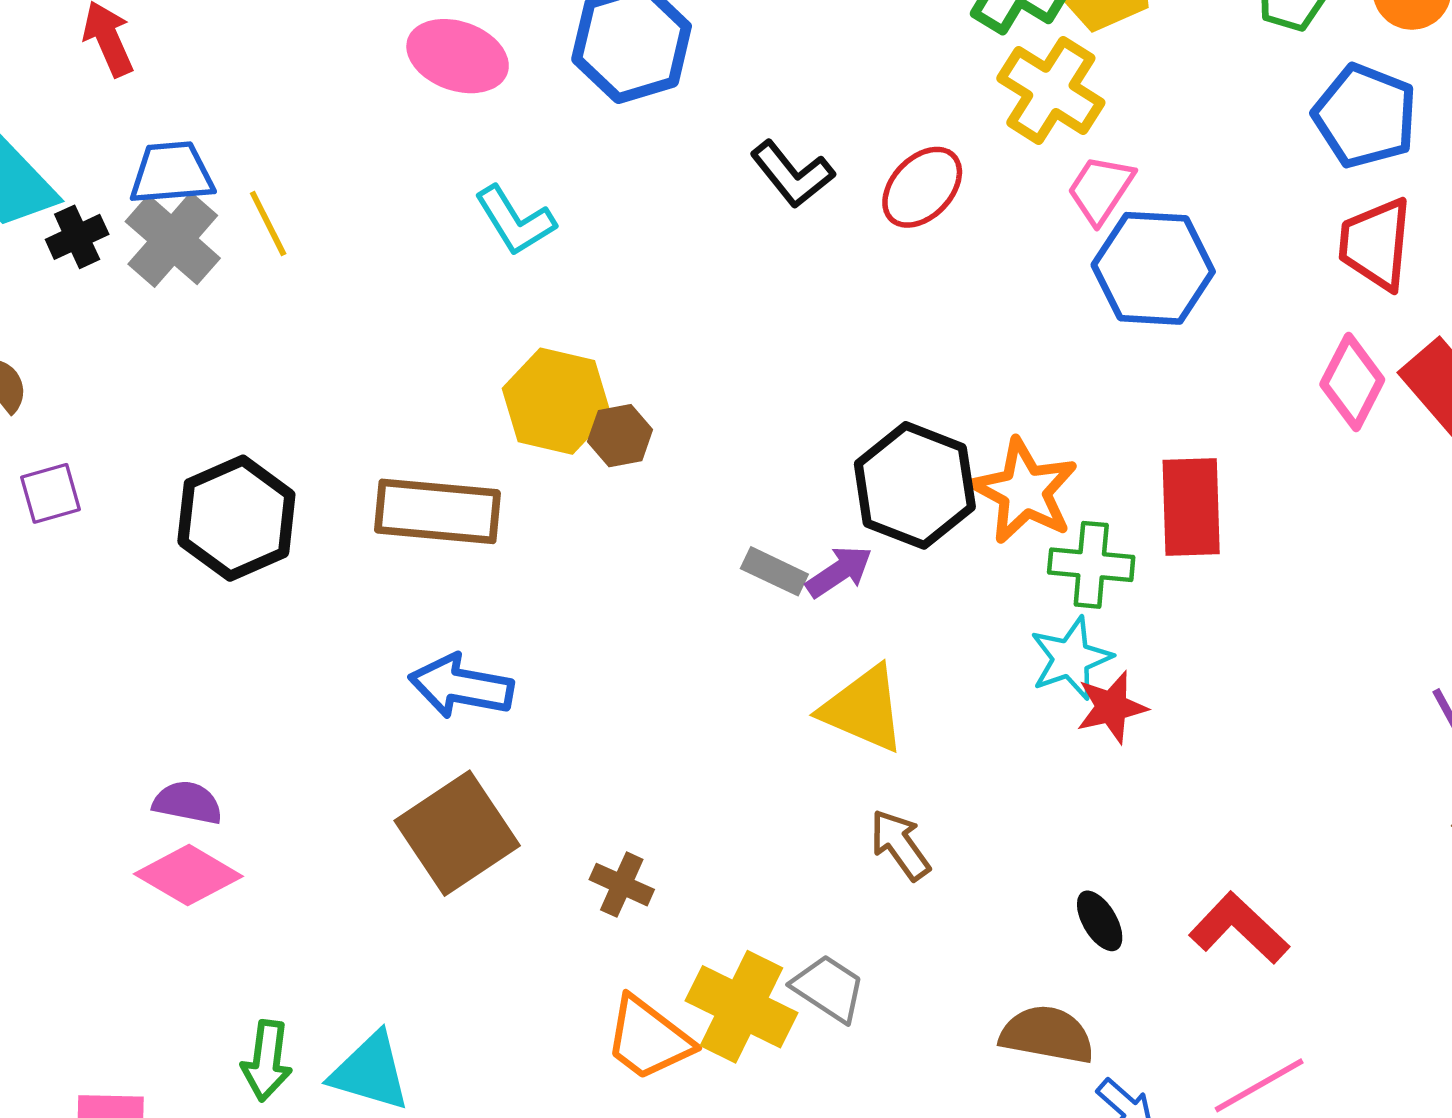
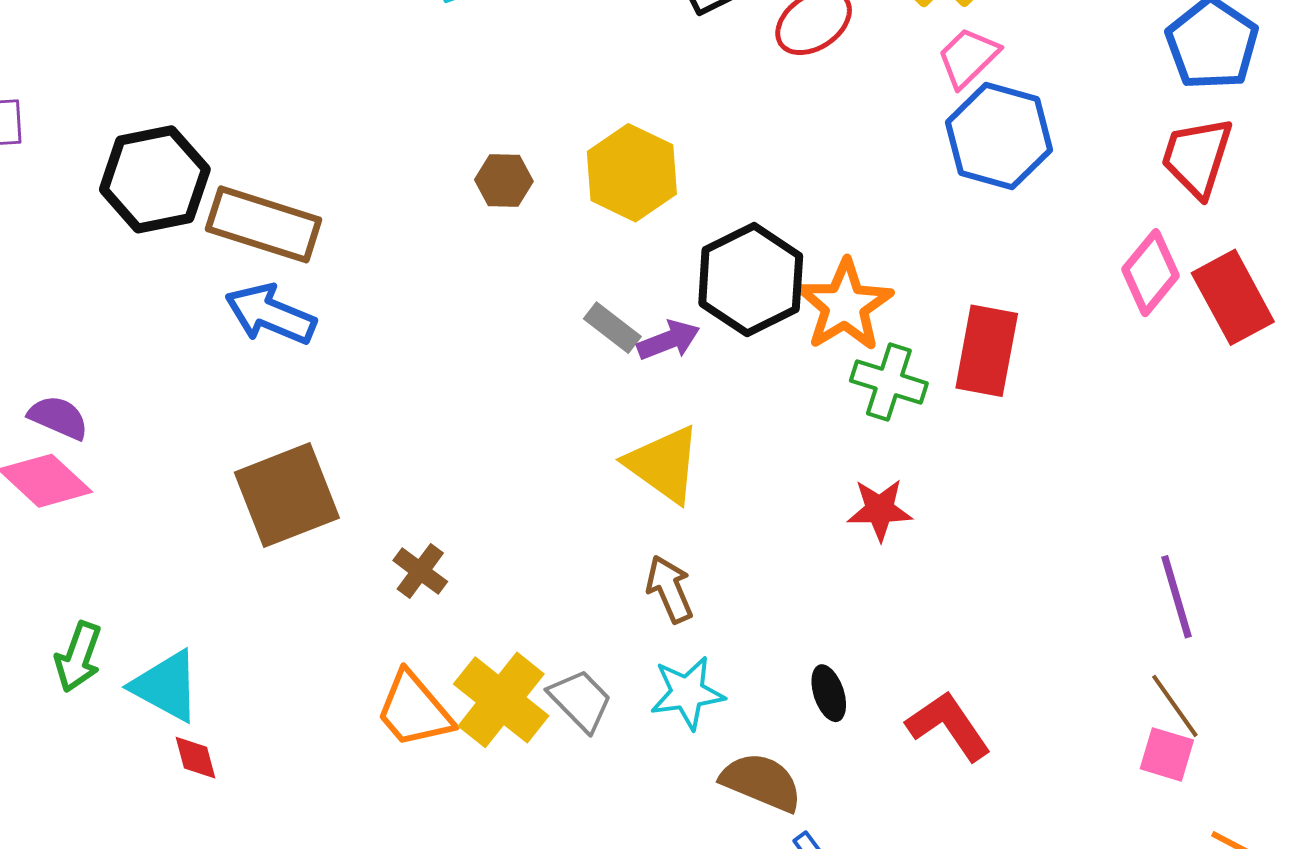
yellow hexagon: (556, 401) -> (632, 173), moved
brown rectangle: (437, 511) -> (264, 224), moved
cyan star: (1071, 658) -> (687, 693), moved
blue arrow: (461, 686) -> (270, 314), moved

